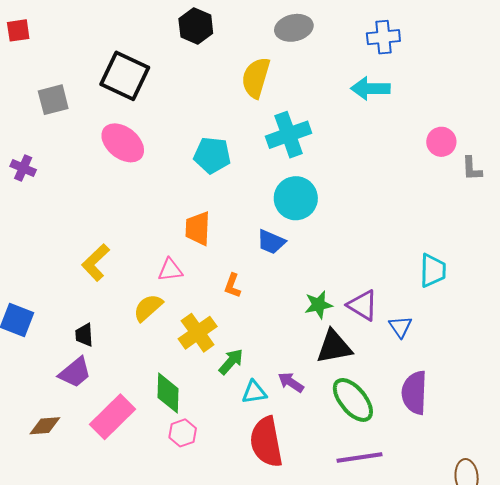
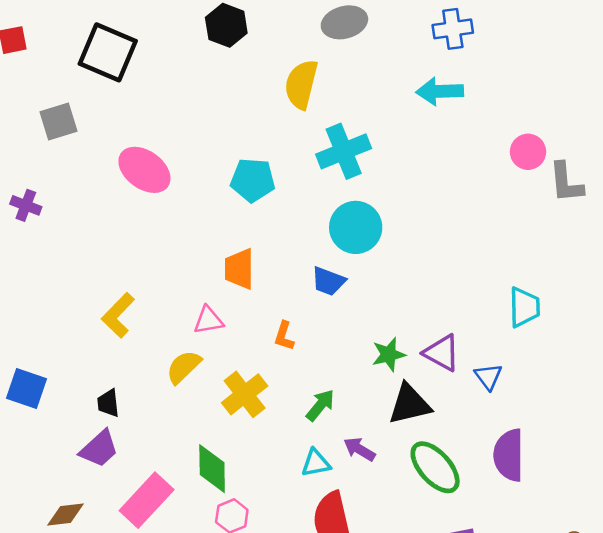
black square: (125, 76) -> (108, 52), moved
gray L-shape: (472, 169) -> (566, 183), size x1.4
green arrow: (231, 362) -> (320, 405), moved

